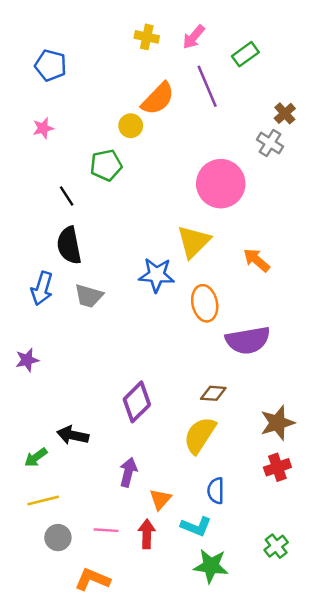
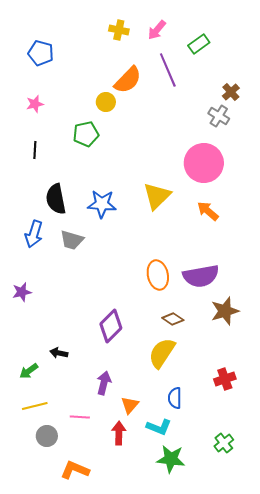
pink circle: (221, 184) -> (204, 163), moved
black line: (67, 196) -> (35, 150), moved, turned 36
blue star: (157, 275) -> (102, 204), moved
orange ellipse: (205, 303) -> (158, 275), moved
brown diamond: (213, 393) -> (173, 319), turned 30
brown star: (277, 423) -> (225, 311), moved
black arrow: (73, 435) -> (59, 353), size x0.7
pink line: (106, 530) -> (80, 417), moved

